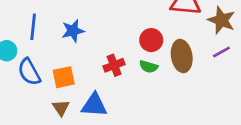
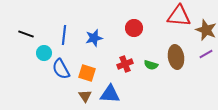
red circle: (151, 40) -> (134, 28), moved
orange square: (64, 77) -> (87, 73), turned 30

